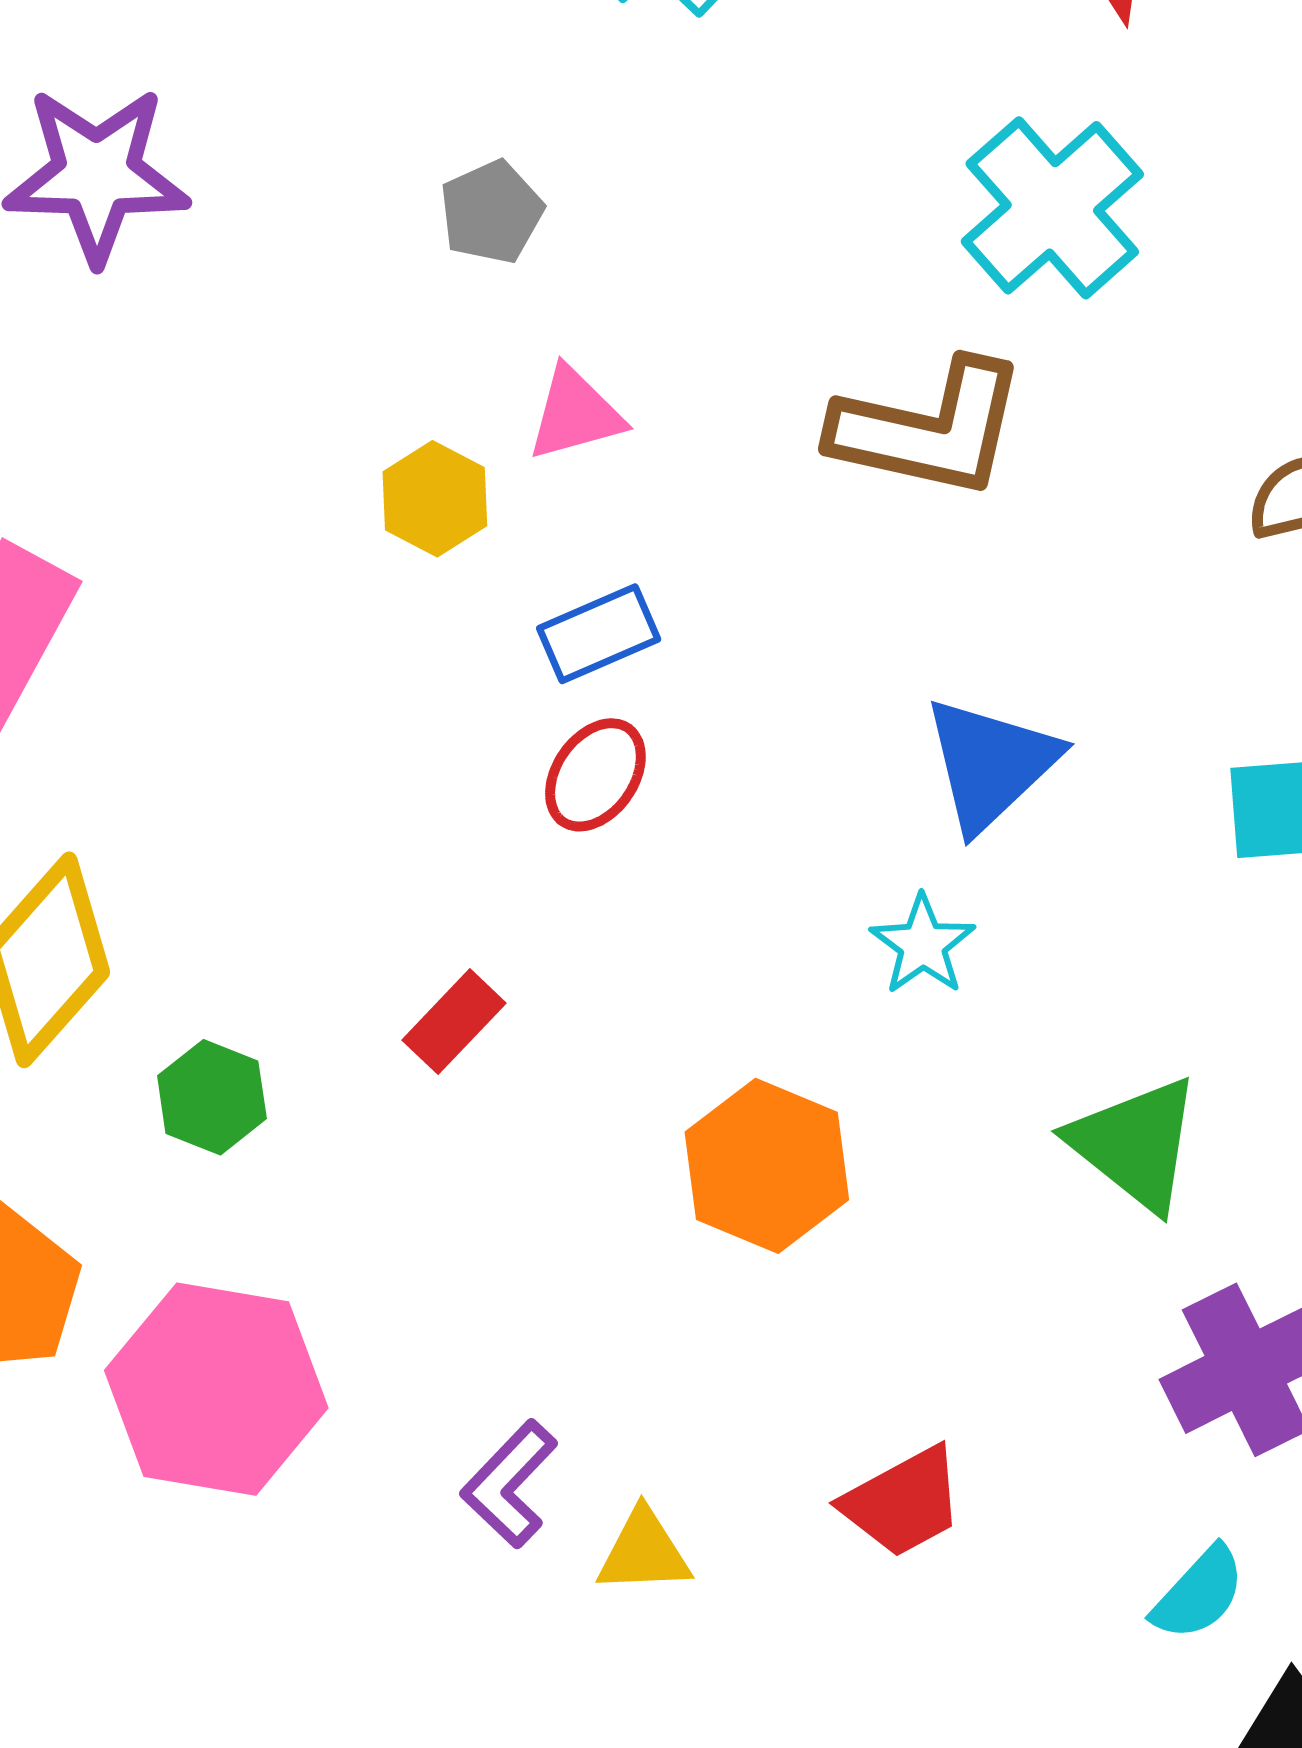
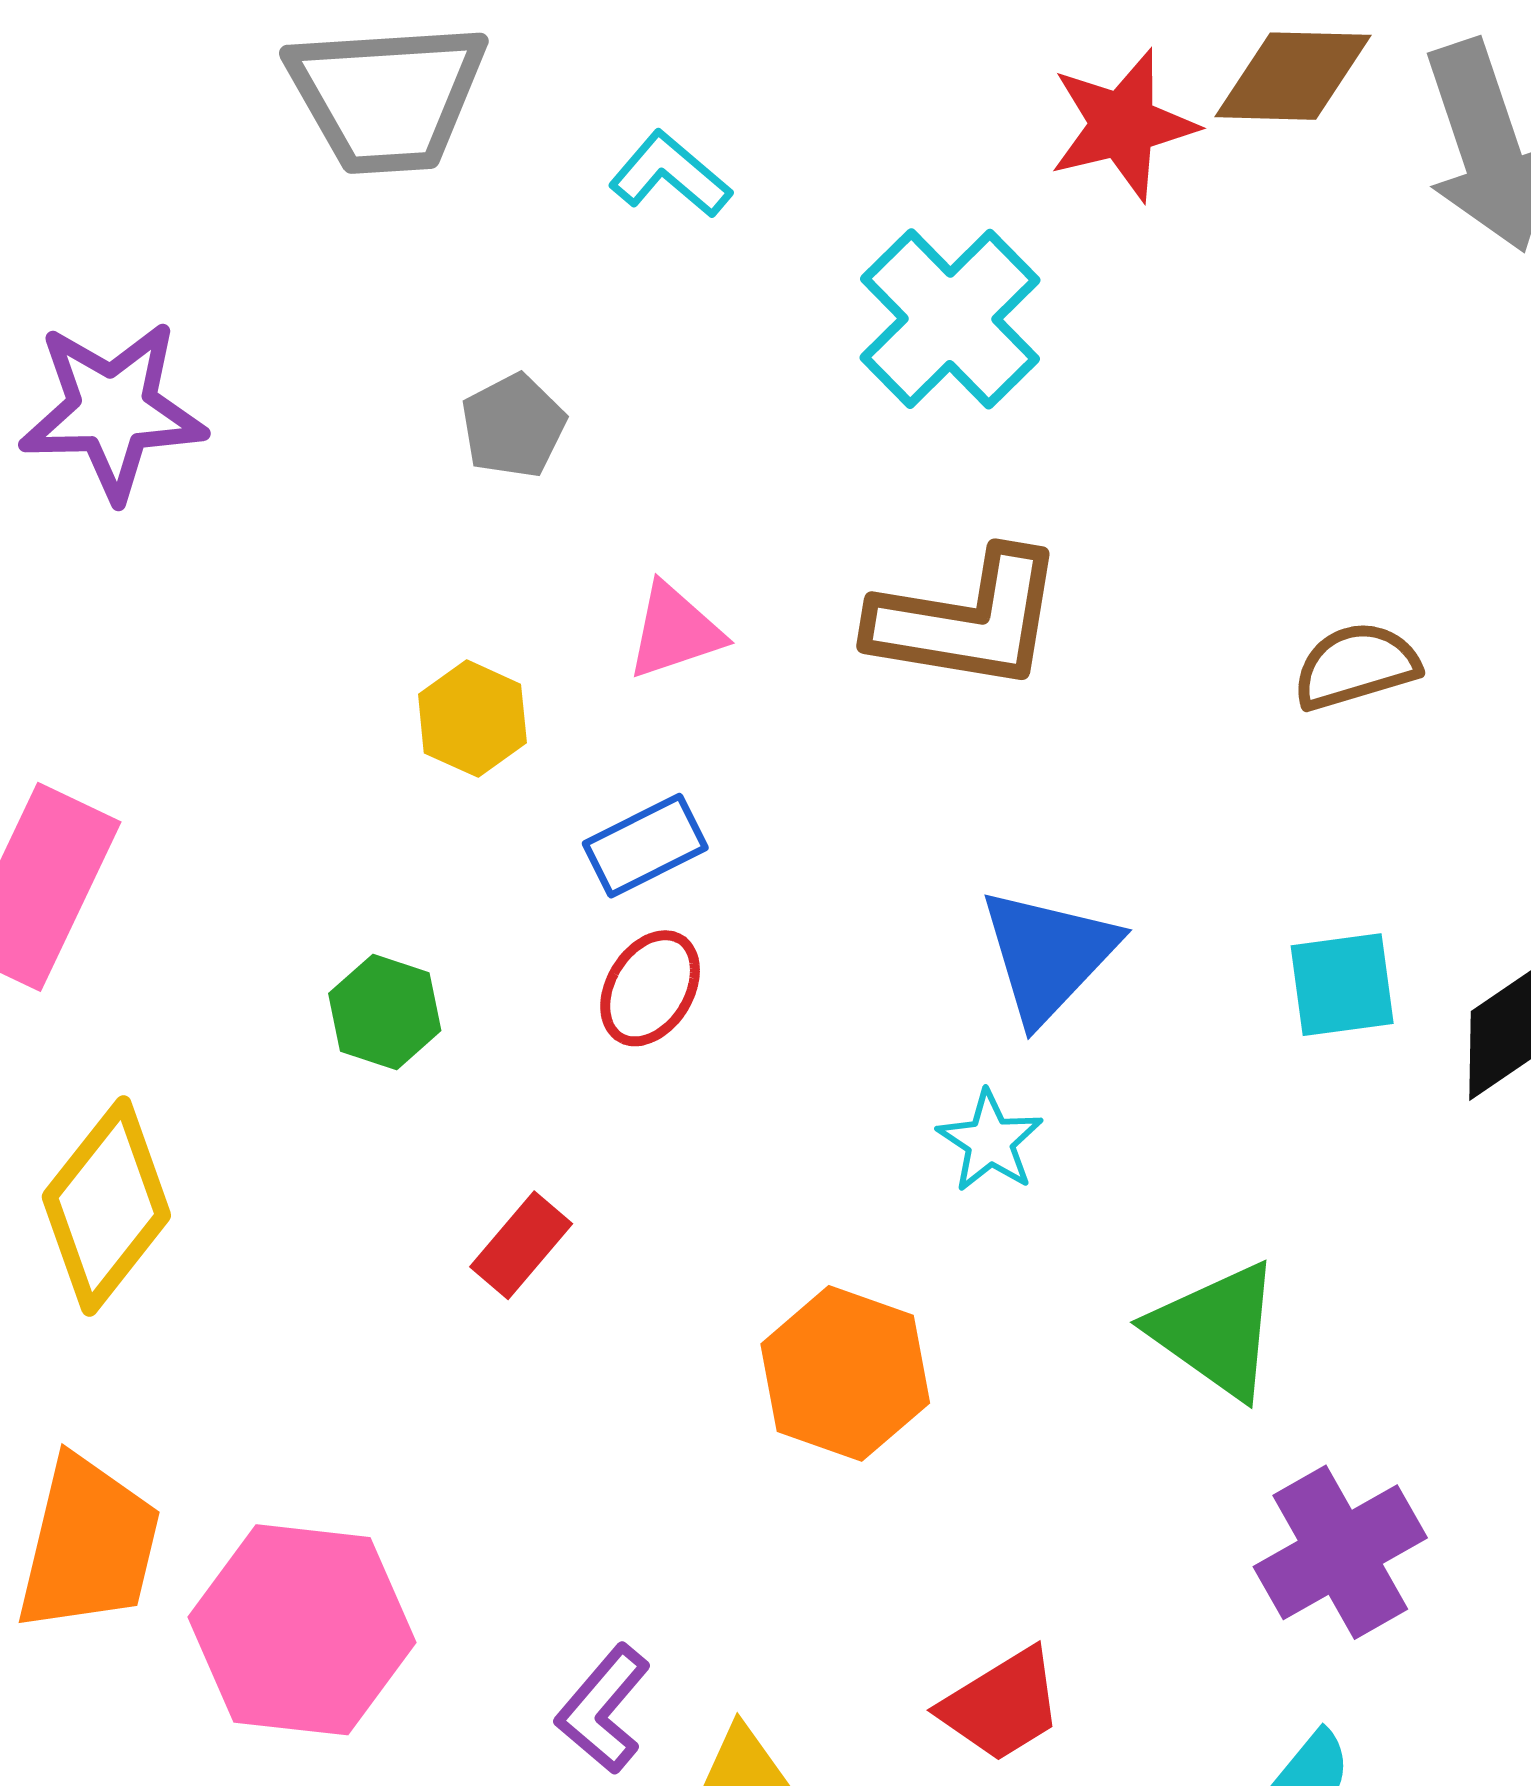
cyan cross: (1052, 208) -> (950, 319), moved
pink triangle: (575, 414) -> (675, 631), moved
green hexagon: (212, 1097) -> (385, 1012), moved

